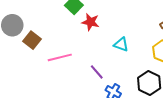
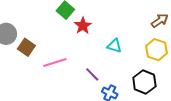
red star: (90, 22) -> (83, 26), turned 30

